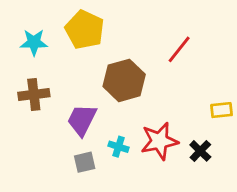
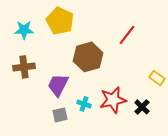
yellow rectangle: (221, 110) -> (157, 78), turned 42

